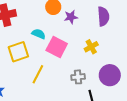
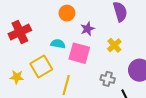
purple star: (71, 17) -> (87, 29), moved
gray cross: (78, 77) -> (108, 79), turned 32

